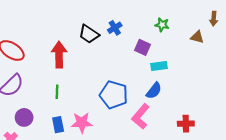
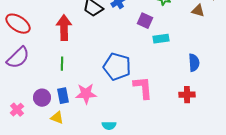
blue semicircle: (154, 91) -> (194, 63), moved, turned -42
pink L-shape: (140, 116) -> (143, 88), turned 135
purple circle: (24, 117) -> (42, 98), moved

